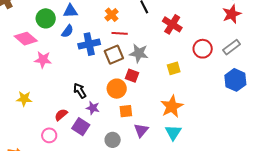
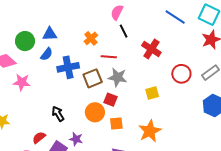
red line: (120, 33) -> (109, 57), moved
purple star: (93, 108) -> (76, 139), moved
orange square: (126, 111) -> (116, 123), moved

